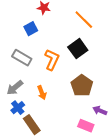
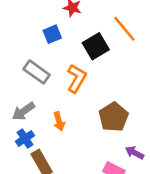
black square: (78, 49) -> (96, 46), moved

